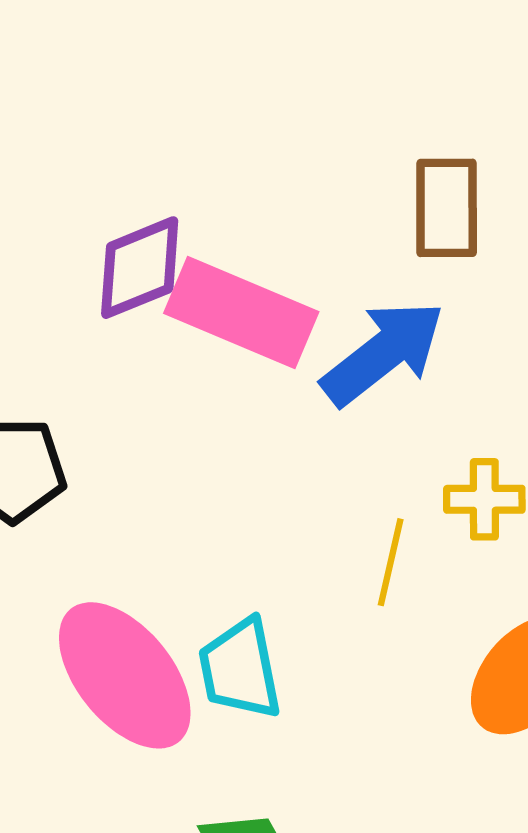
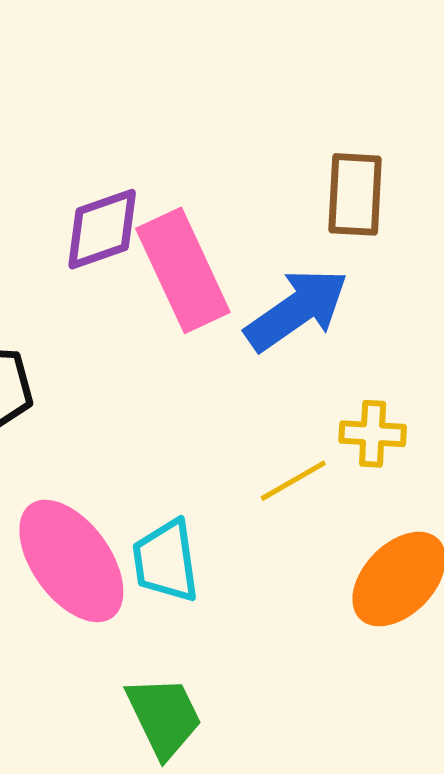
pink rectangle: (241, 313) -> (183, 270), turned 39
yellow line: (391, 562) -> (293, 481), turned 44

